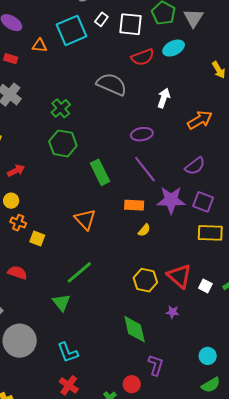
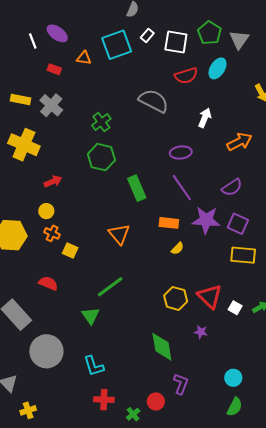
cyan ellipse: (174, 48) -> (218, 68), turned -35
red cross: (69, 385) -> (104, 400), moved, turned -36
green semicircle: (211, 385) -> (235, 407), turned -36

